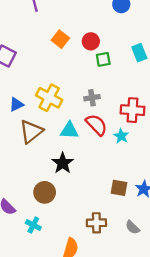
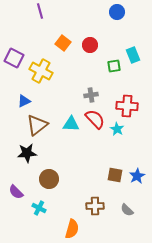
green square: (103, 59) -> (114, 66), moved
yellow cross: (49, 98) -> (41, 71), moved
black star: (63, 163) -> (27, 153), moved, turned 30

